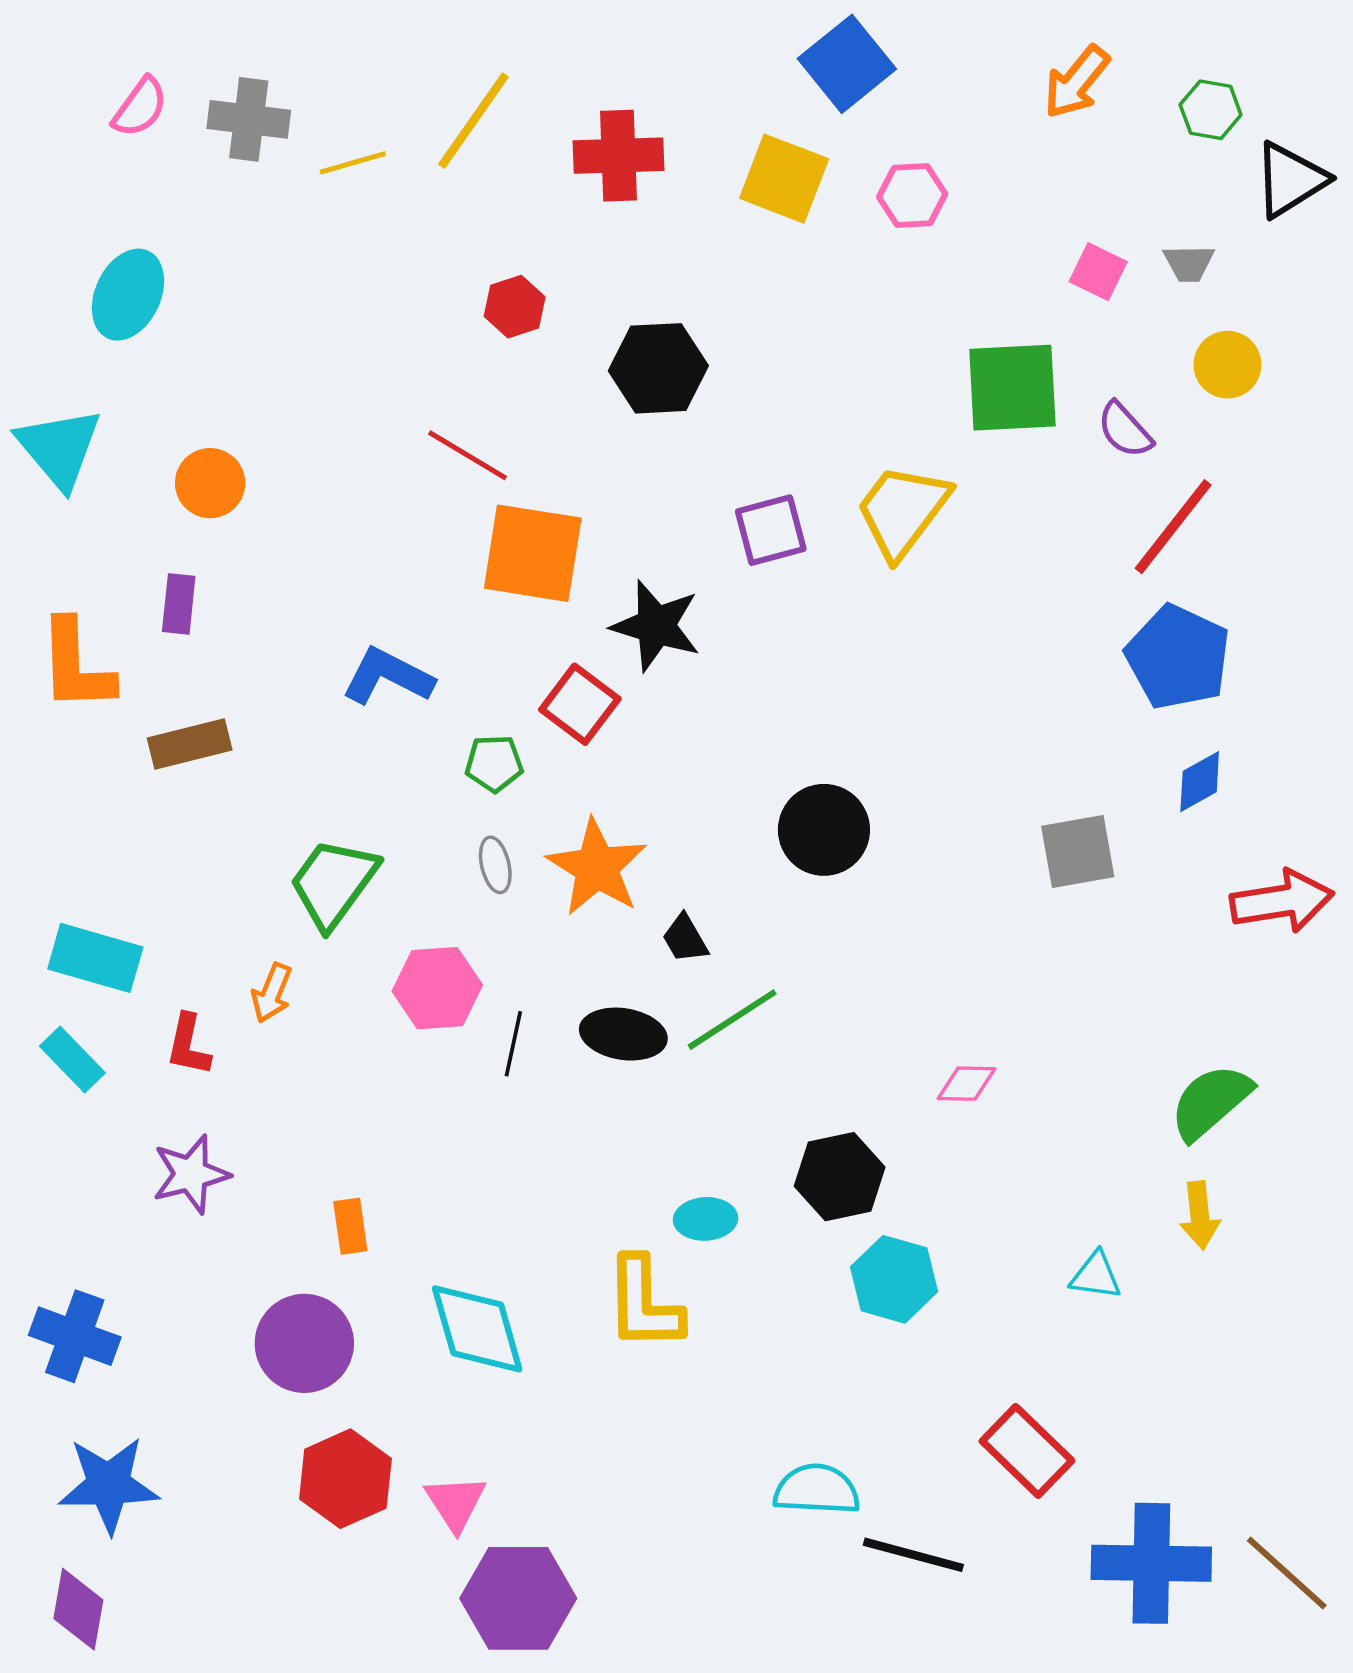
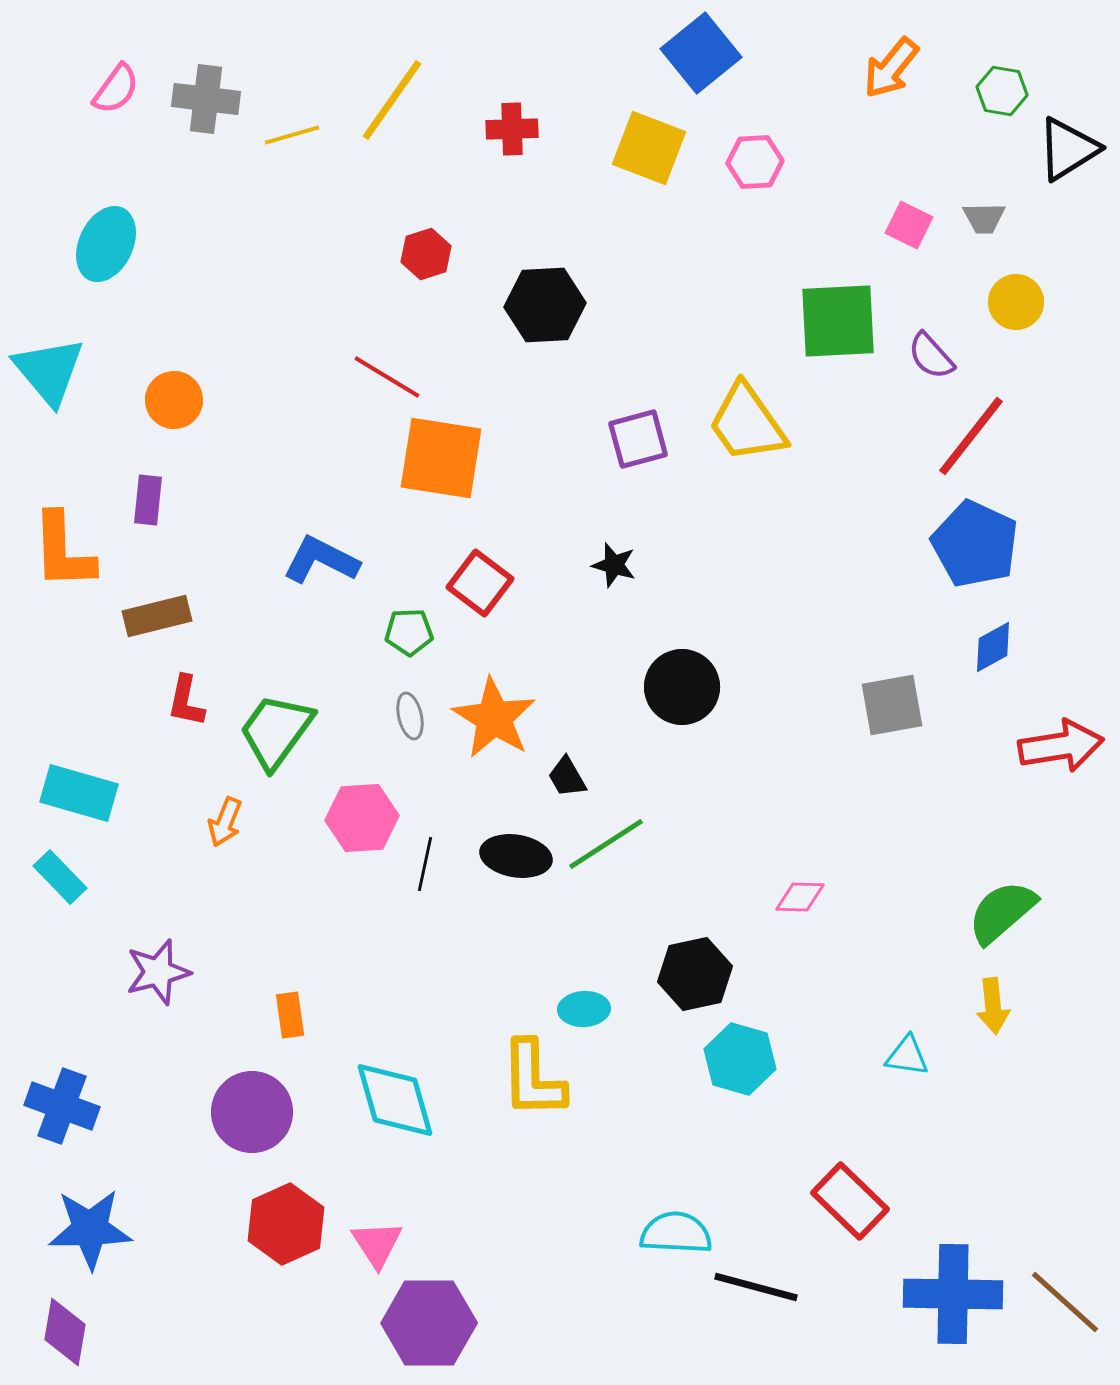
red cross: (619, 156) -> (512, 129), size x0.7
yellow trapezoid: (902, 511) -> (747, 423), turned -72
black star: (656, 626) -> (614, 565), moved, size x0.6
red L-shape: (188, 1045) -> (186, 701), moved

